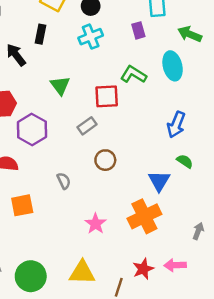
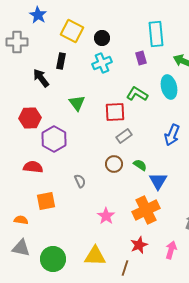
gray rectangle: (87, 126) -> (124, 136), moved
green semicircle: (185, 161) -> (140, 165), moved
pink arrow: (175, 265) -> (171, 250), turned 108
red star: (143, 269) -> (139, 245), moved

